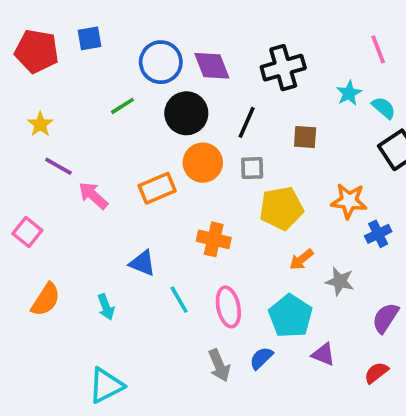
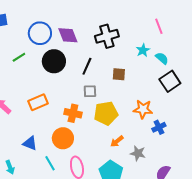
orange circle: (203, 163) -> (63, 138), moved
orange cross: (214, 239) -> (73, 113), moved

